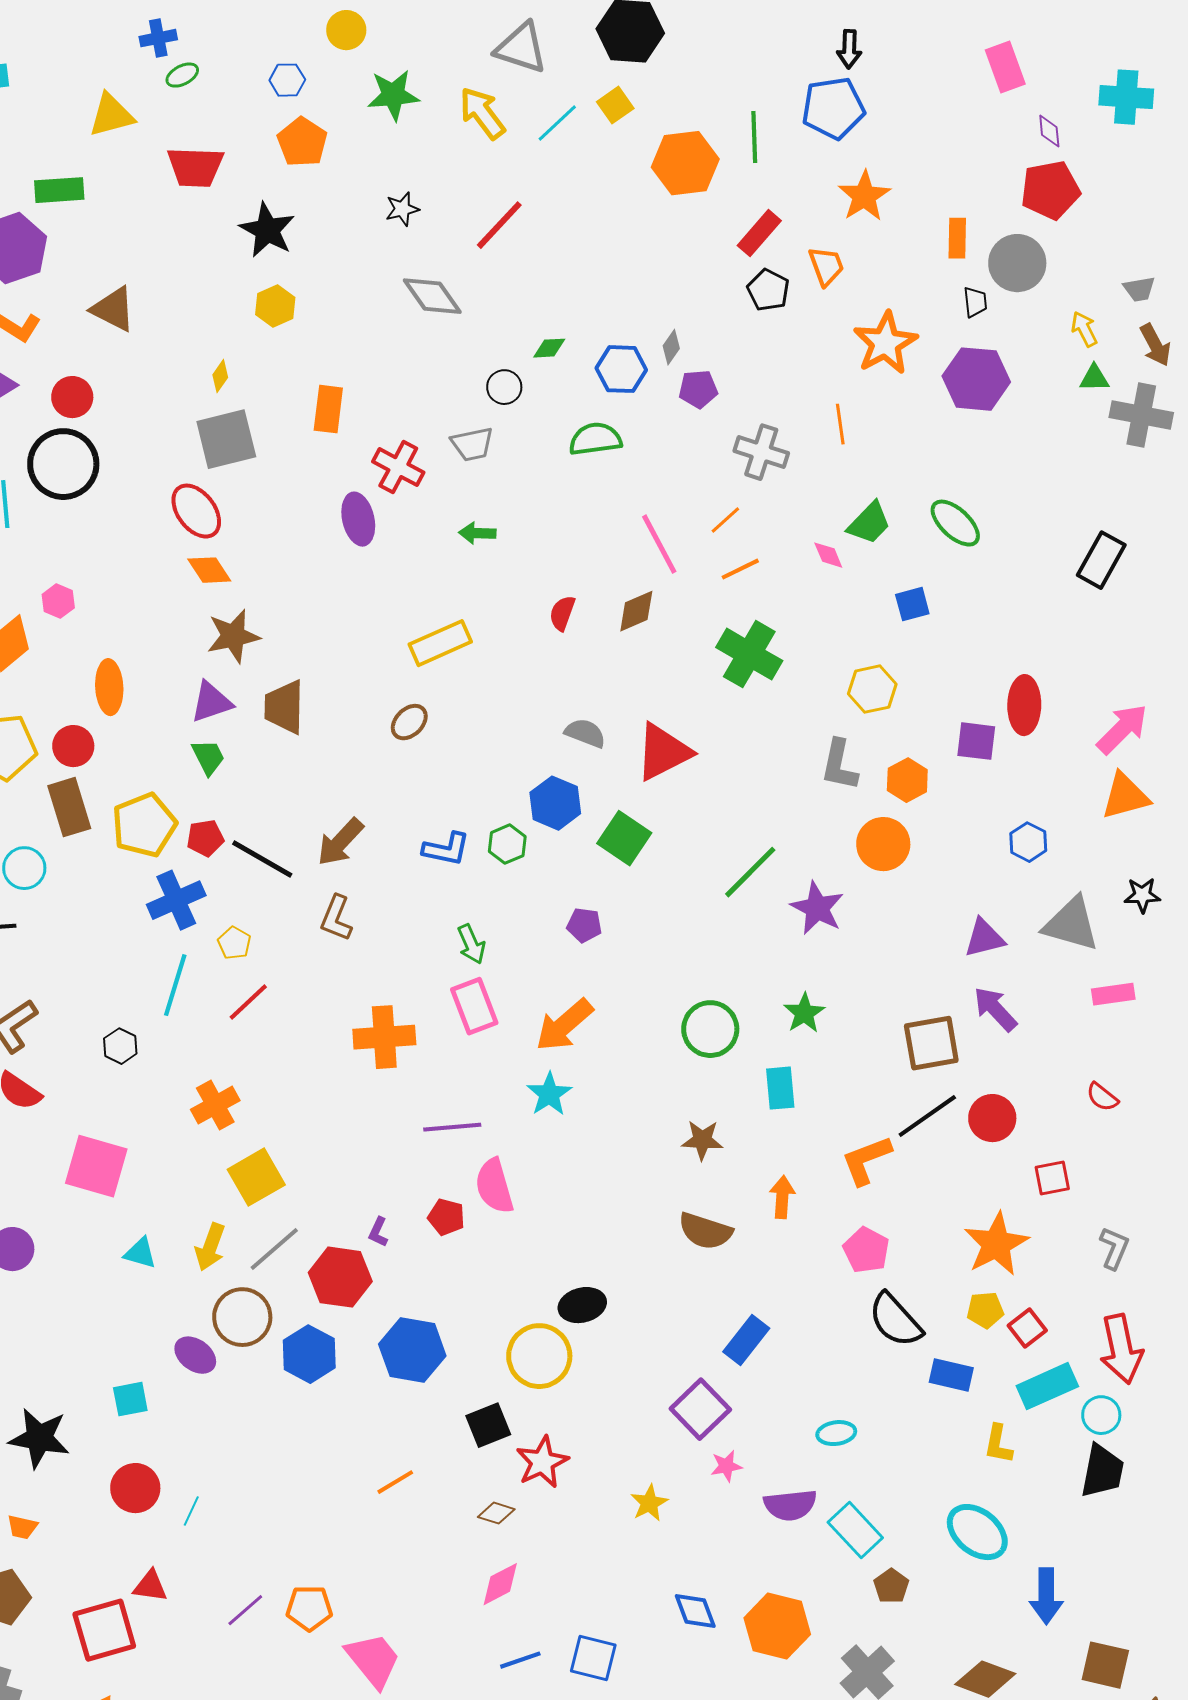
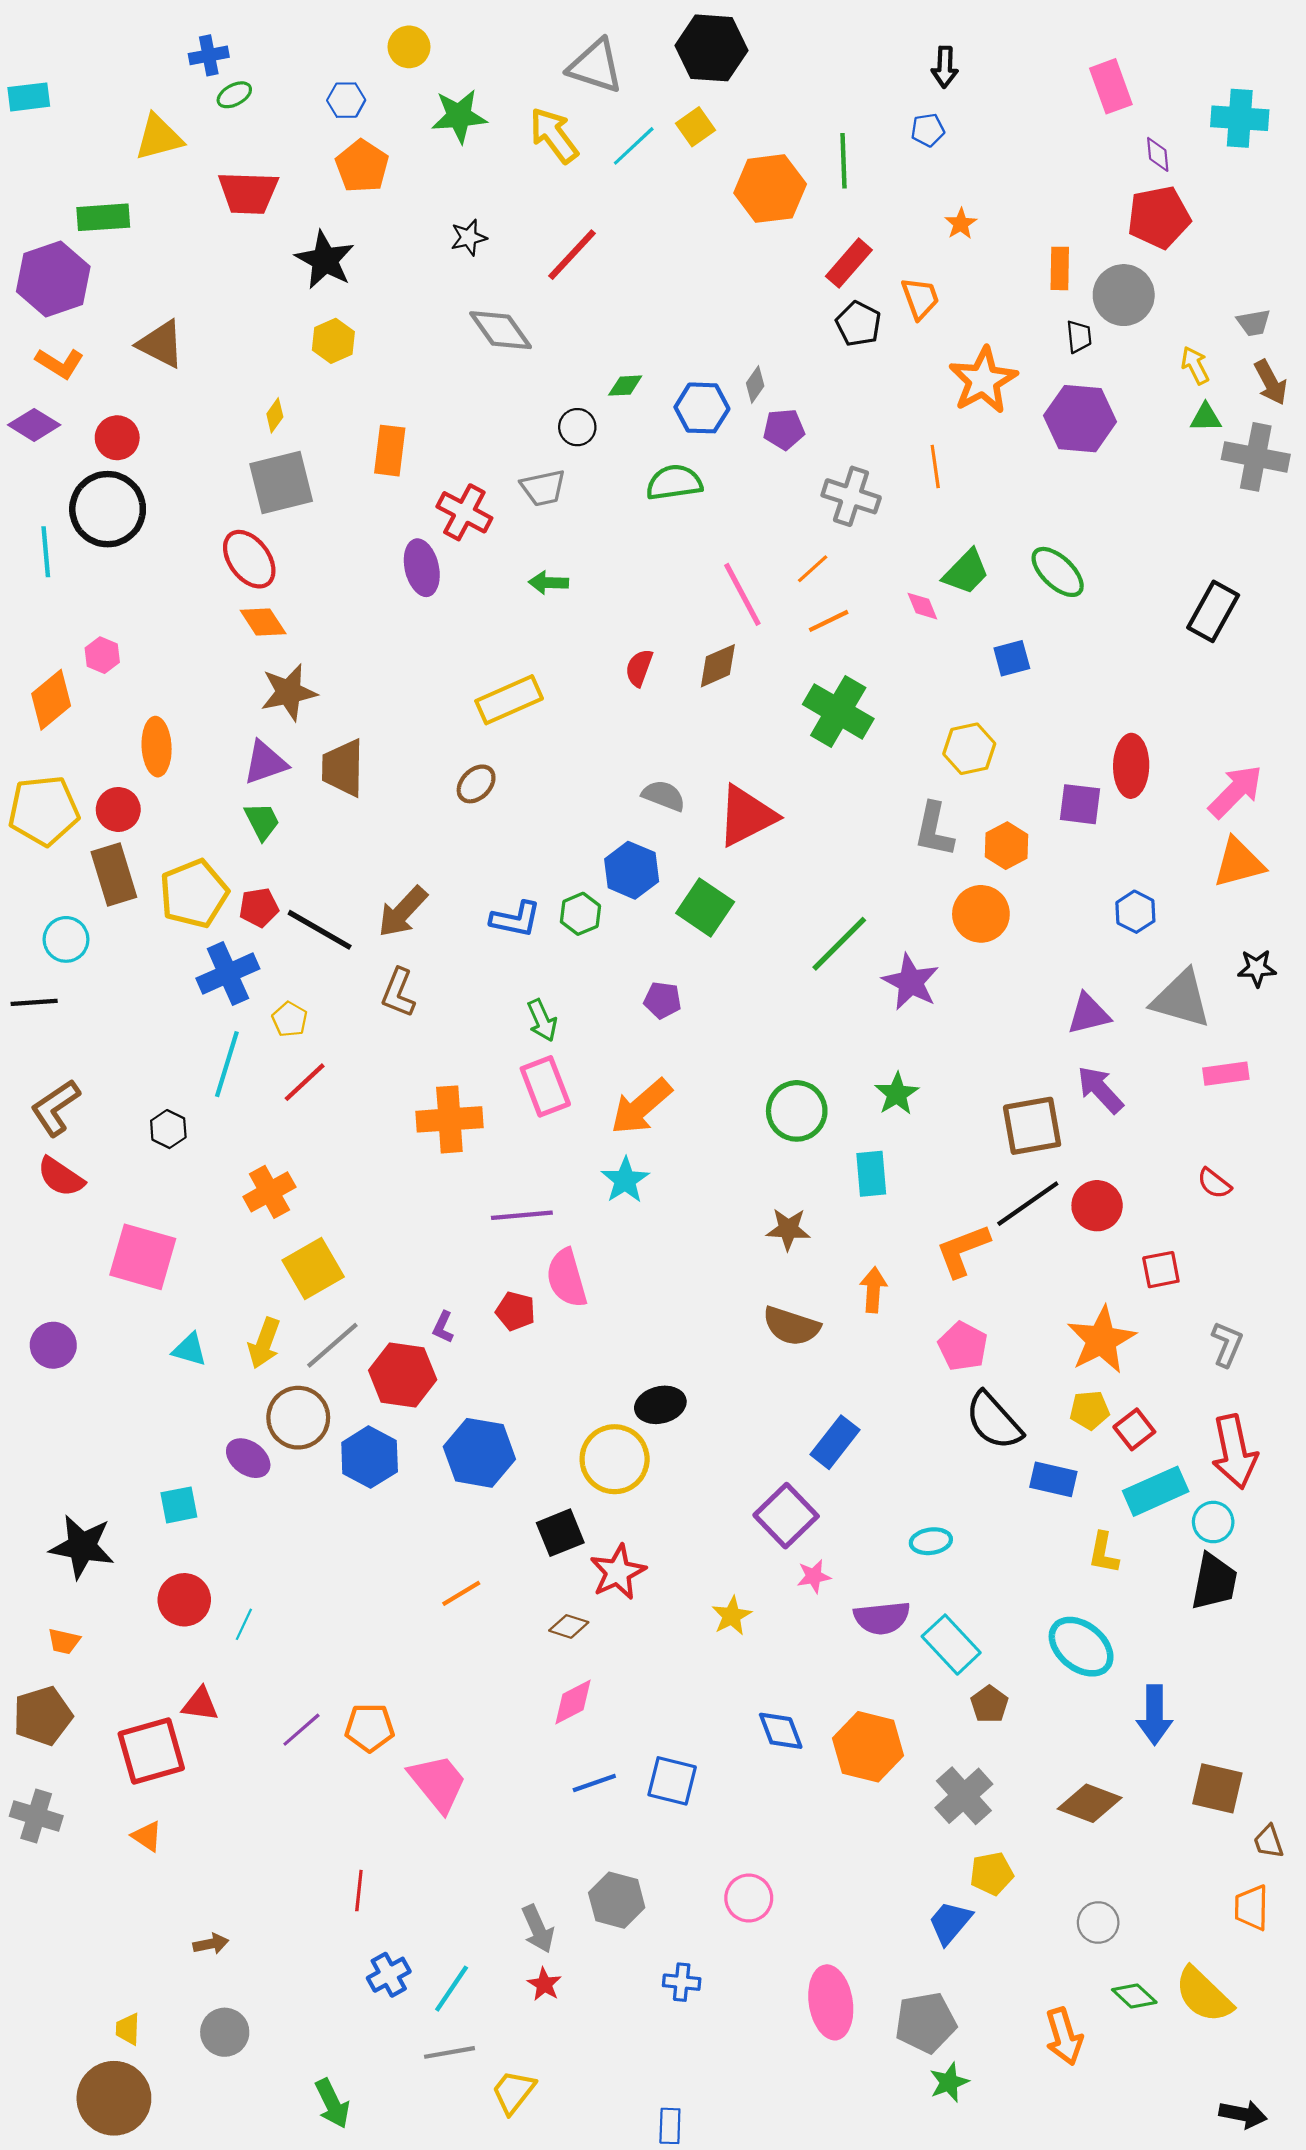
blue pentagon: (833, 108) -> (928, 130), size x0.5
orange star: (864, 196) -> (961, 224), size x0.6

